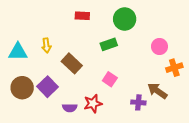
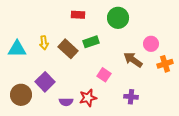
green rectangle: (109, 44) -> (91, 42), moved
brown rectangle: (72, 63) -> (68, 49), moved
brown circle: (22, 88) -> (21, 95), moved
brown arrow: (157, 91) -> (133, 60), moved

